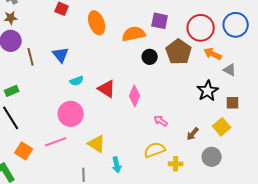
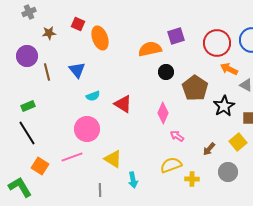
brown star: (11, 18) -> (49, 33), moved
purple square: (160, 21) -> (176, 36), turned -30
orange ellipse: (97, 23) -> (100, 38), moved
brown pentagon: (179, 52) -> (195, 88), moved
pink diamond: (135, 96) -> (163, 113), moved

